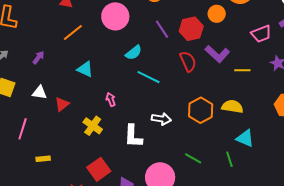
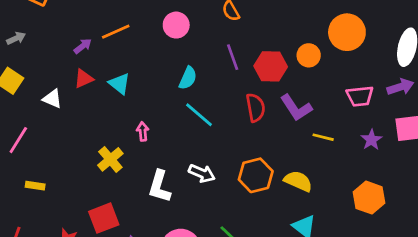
pink circle: (115, 16) -> (176, 25), size x0.7
cyan semicircle: (134, 53) -> (188, 78), turned -42
purple arrow: (38, 58) -> (83, 46), moved
red triangle: (62, 104) -> (84, 79), moved

